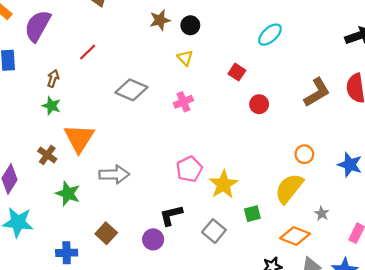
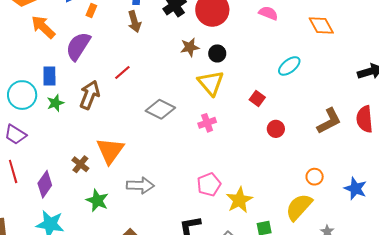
yellow triangle: (185, 58) -> (211, 83), size x1.8
brown arrow: (53, 78) -> (90, 95), size x1.8
green star: (51, 106) -> (55, 103), moved, turned 30

